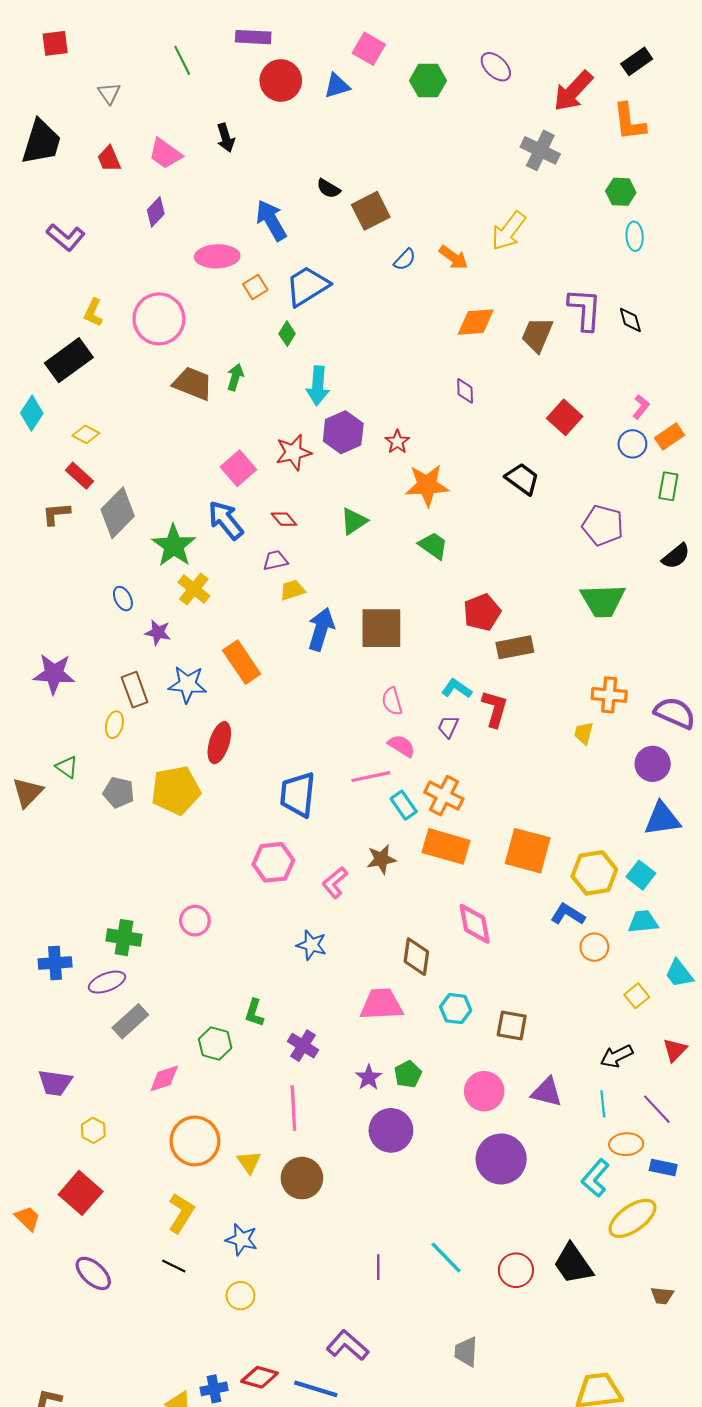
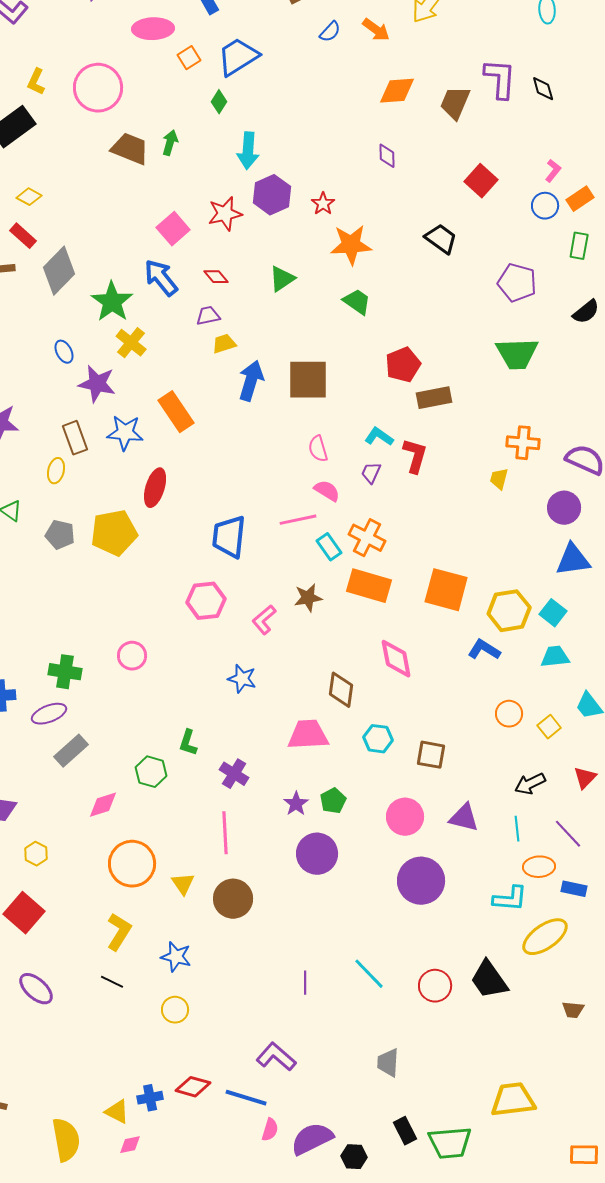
purple star: (158, 632) -> (97, 384), size x1.5
orange circle: (594, 947) -> (509, 714), moved
cyan L-shape: (595, 1178) -> (510, 899), turned -126

